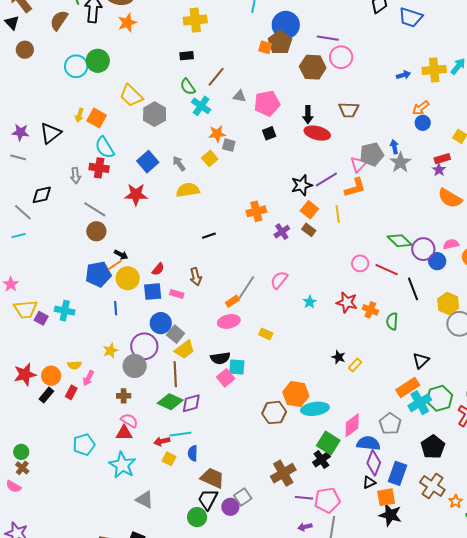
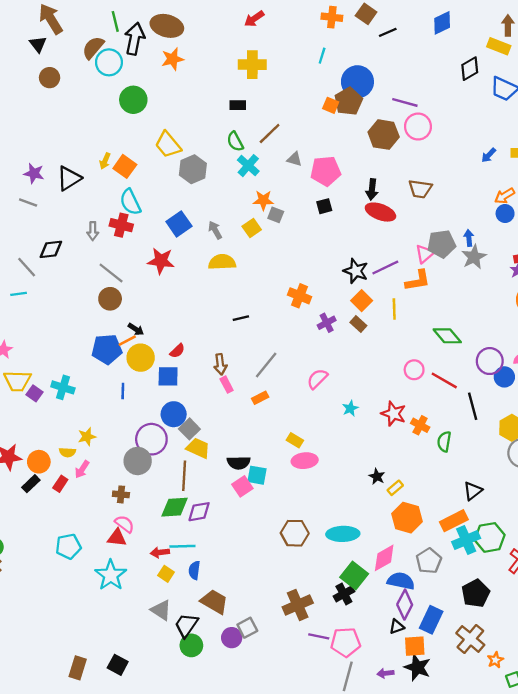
cyan circle: (76, 66) -> (109, 62), moved
blue arrow: (403, 75) -> (489, 155), turned 144
black star: (302, 185) -> (356, 271), turned 30
orange cross: (256, 211) -> (299, 296), turned 30
green diamond: (400, 241) -> (447, 336), moved
gray line: (247, 287) -> (266, 365), moved
pink rectangle: (177, 294) -> (227, 385), moved, turned 40
pink ellipse: (229, 321) -> (305, 461), moved
yellow trapezoid: (185, 350) -> (198, 448), turned -125
yellow star: (111, 351) -> (87, 437), moved
orange hexagon: (296, 394) -> (407, 518), moved
green diamond: (170, 402) -> (175, 507), turned -35
black trapezoid: (208, 499) -> (186, 625), moved
gray triangle: (145, 500) -> (161, 610), moved
purple arrow: (305, 527) -> (385, 673), moved

